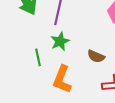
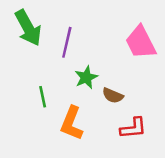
green star: (60, 41) -> (86, 77), moved

